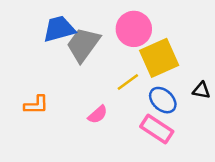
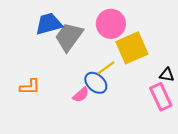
blue ellipse: (163, 100) -> (96, 83), moved
pink rectangle: (157, 129) -> (161, 97), moved, turned 32

